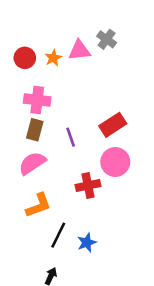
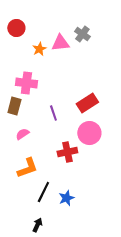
red circle: (25, 58) -> (16, 28), moved
brown rectangle: (35, 130) -> (14, 106), moved
pink semicircle: (32, 163) -> (22, 134), size x0.6

